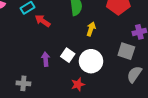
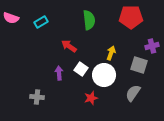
red arrow: (43, 21) -> (69, 46), moved
yellow arrow: (91, 29) -> (111, 53), moved
gray semicircle: (134, 74) -> (133, 93), moved

